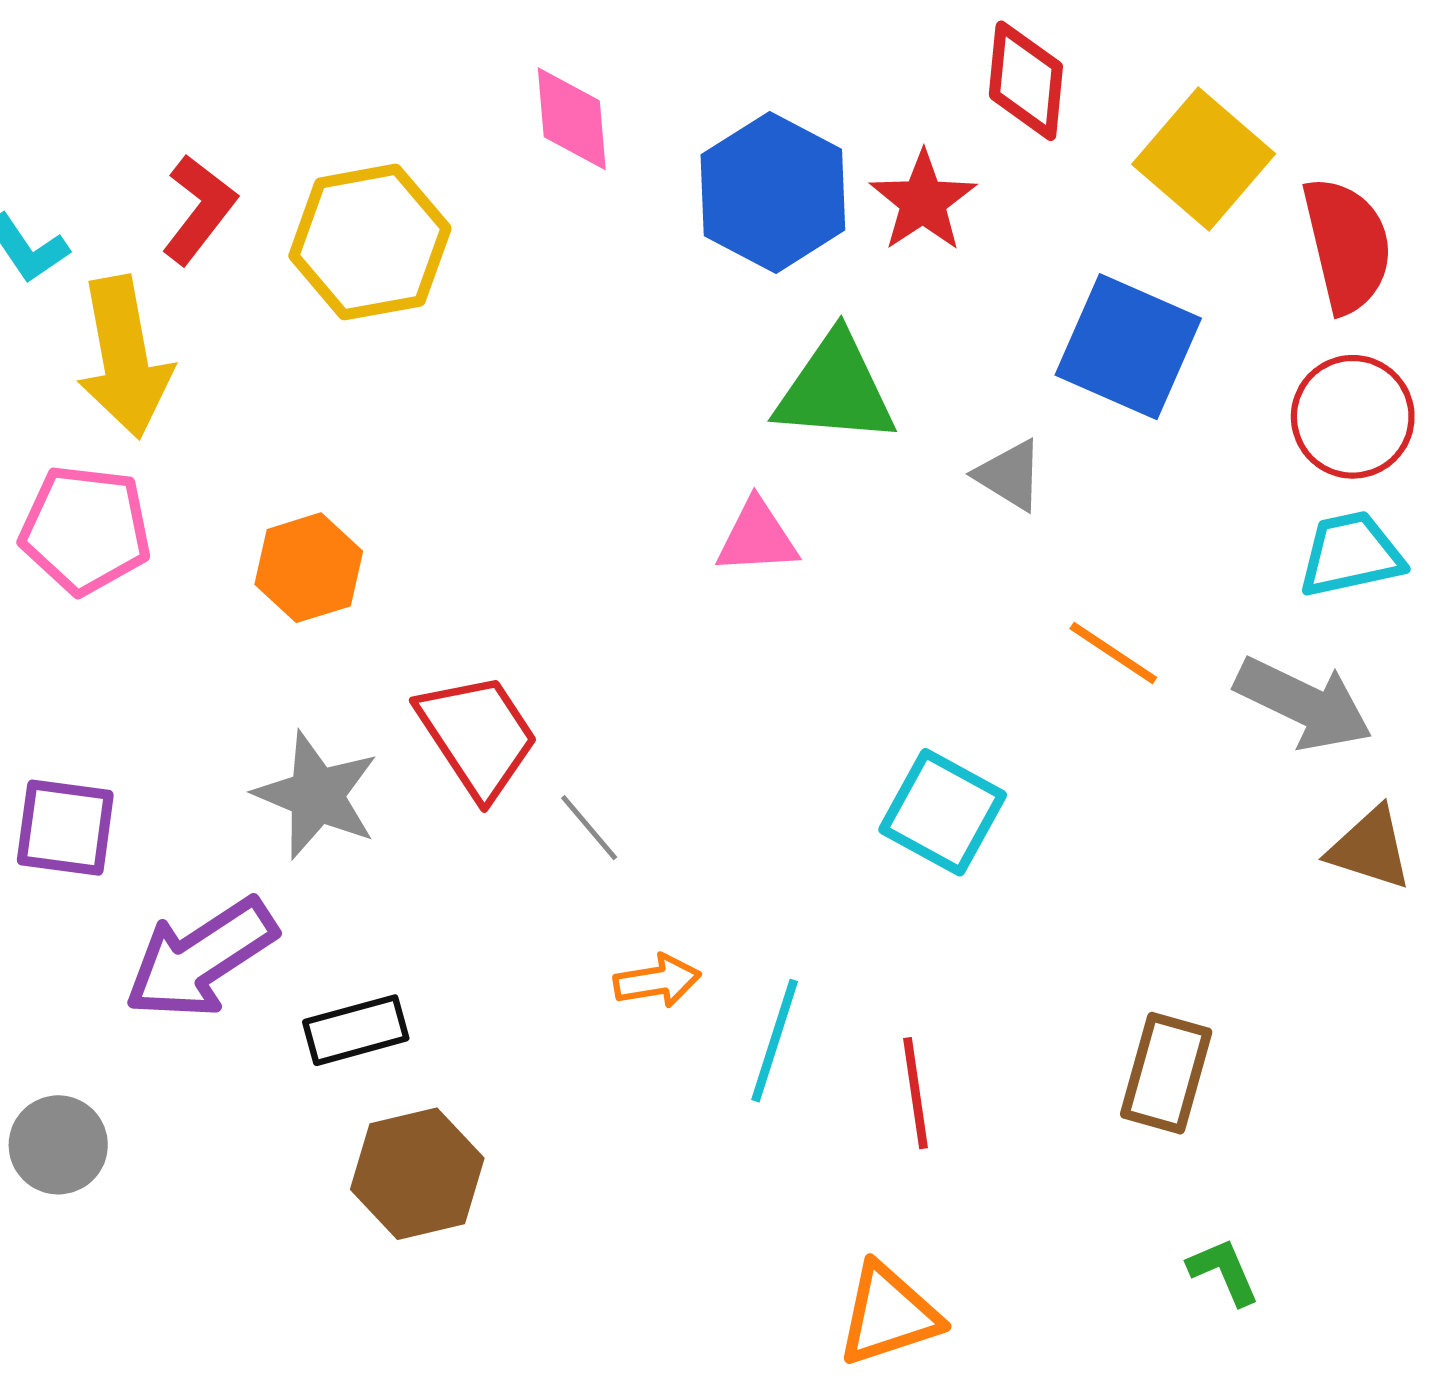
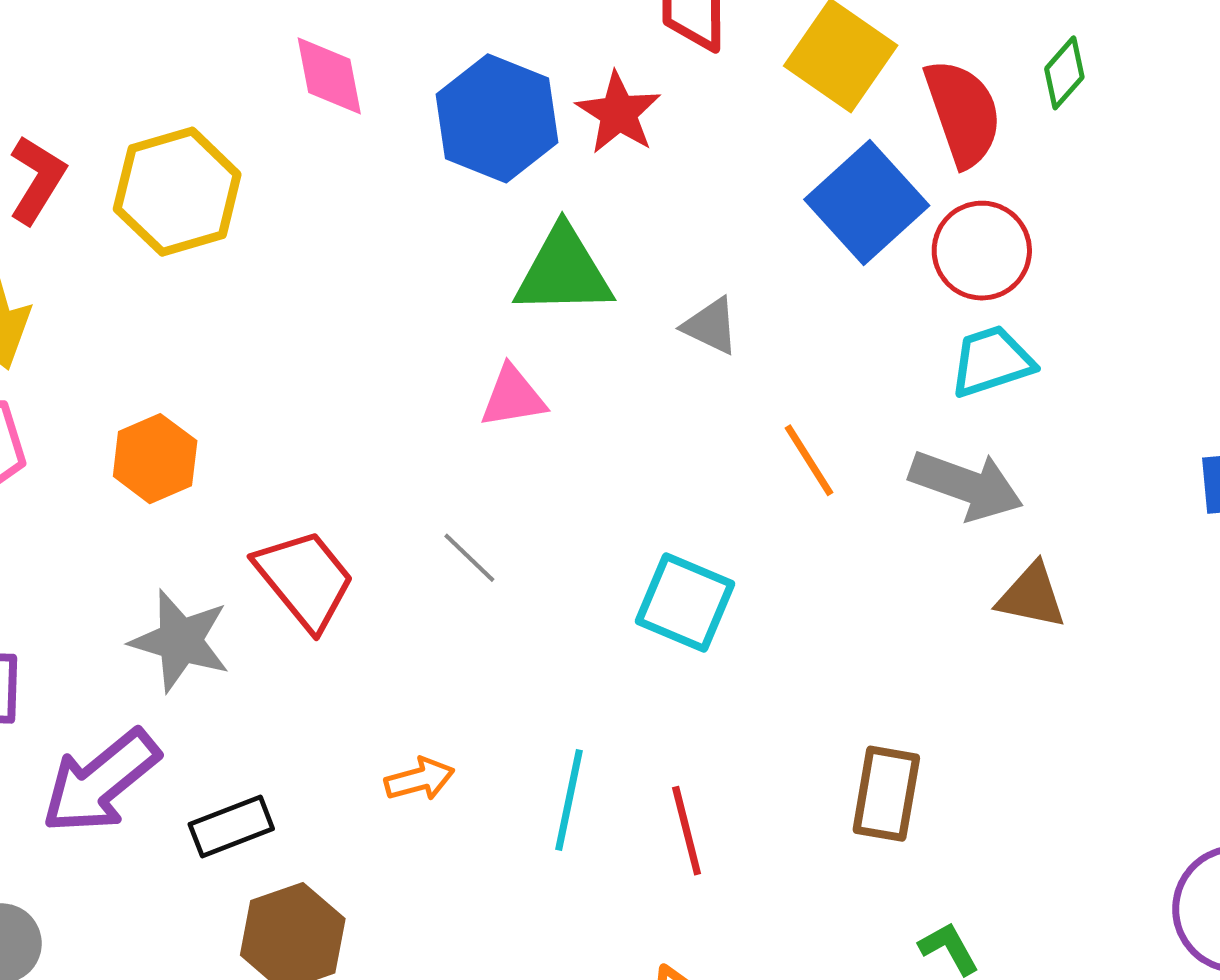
blue square: (1128, 347) -> (867, 202), moved, turned 30
orange line: (1113, 653) -> (809, 460), turned 30
gray line: (589, 828) -> (469, 558), moved
orange arrow: (657, 981) -> (419, 779), moved

